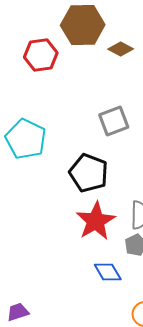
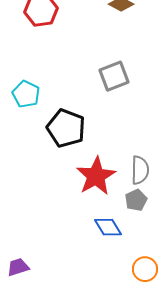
cyan pentagon: (26, 139) -> (26, 94), size x0.7
black pentagon: (89, 173) -> (66, 128), moved

